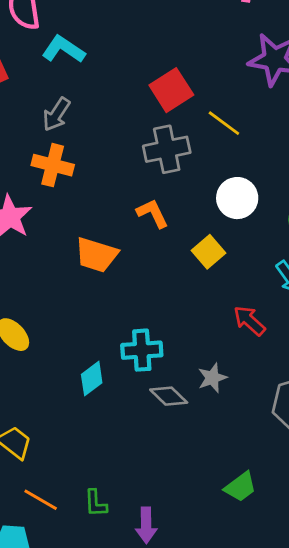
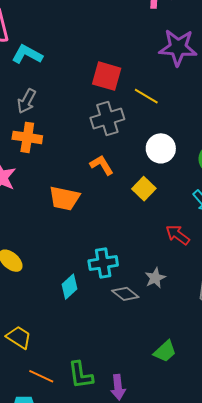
red square: (171, 90) -> (107, 76), turned -36
green trapezoid: (240, 487) -> (165, 351), moved
green L-shape: (96, 503) -> (81, 375), size x1.4

